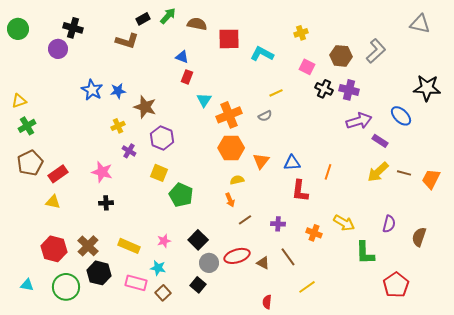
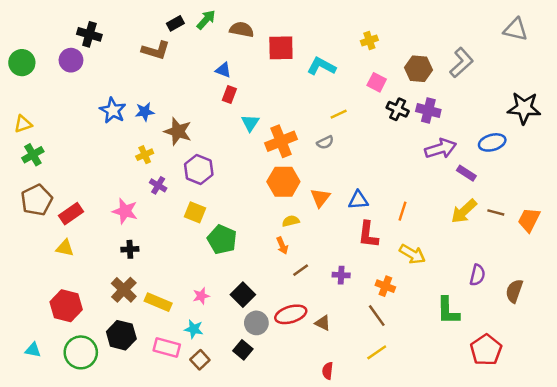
green circle: (18, 29) -> (22, 63), moved
blue ellipse: (401, 116) -> (492, 142), turned -60
yellow arrow: (344, 223) -> (412, 254), moved
brown cross: (88, 246) -> (124, 290), moved
brown line: (288, 257) -> (377, 316), moved

